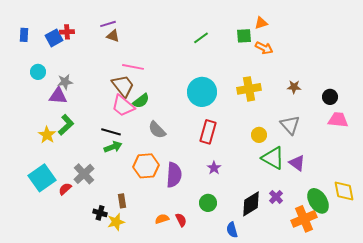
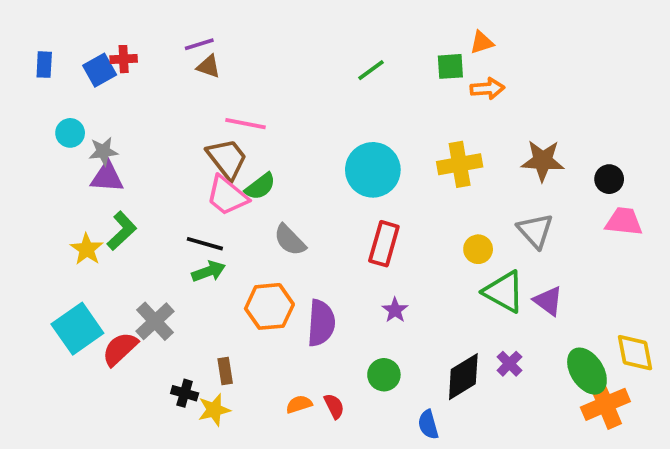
orange arrow: (264, 48) -> (487, 89), turned -30
gray star: (65, 82) -> (103, 151), moved
brown star: (294, 87) -> (543, 161), size x1.6
red semicircle: (65, 189) -> (120, 349), size x1.5
orange cross: (304, 219) -> (605, 404), moved

